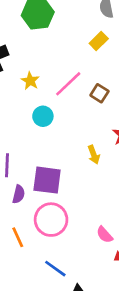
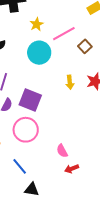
cyan circle: (43, 116) -> (39, 53), size x1.5
yellow arrow: (94, 155) -> (70, 82), moved

